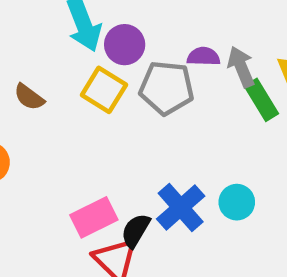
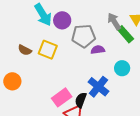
purple semicircle: (203, 57) -> (98, 50), moved
yellow square: (104, 90) -> (48, 50), moved
cyan circle: (237, 202) -> (122, 68), moved

